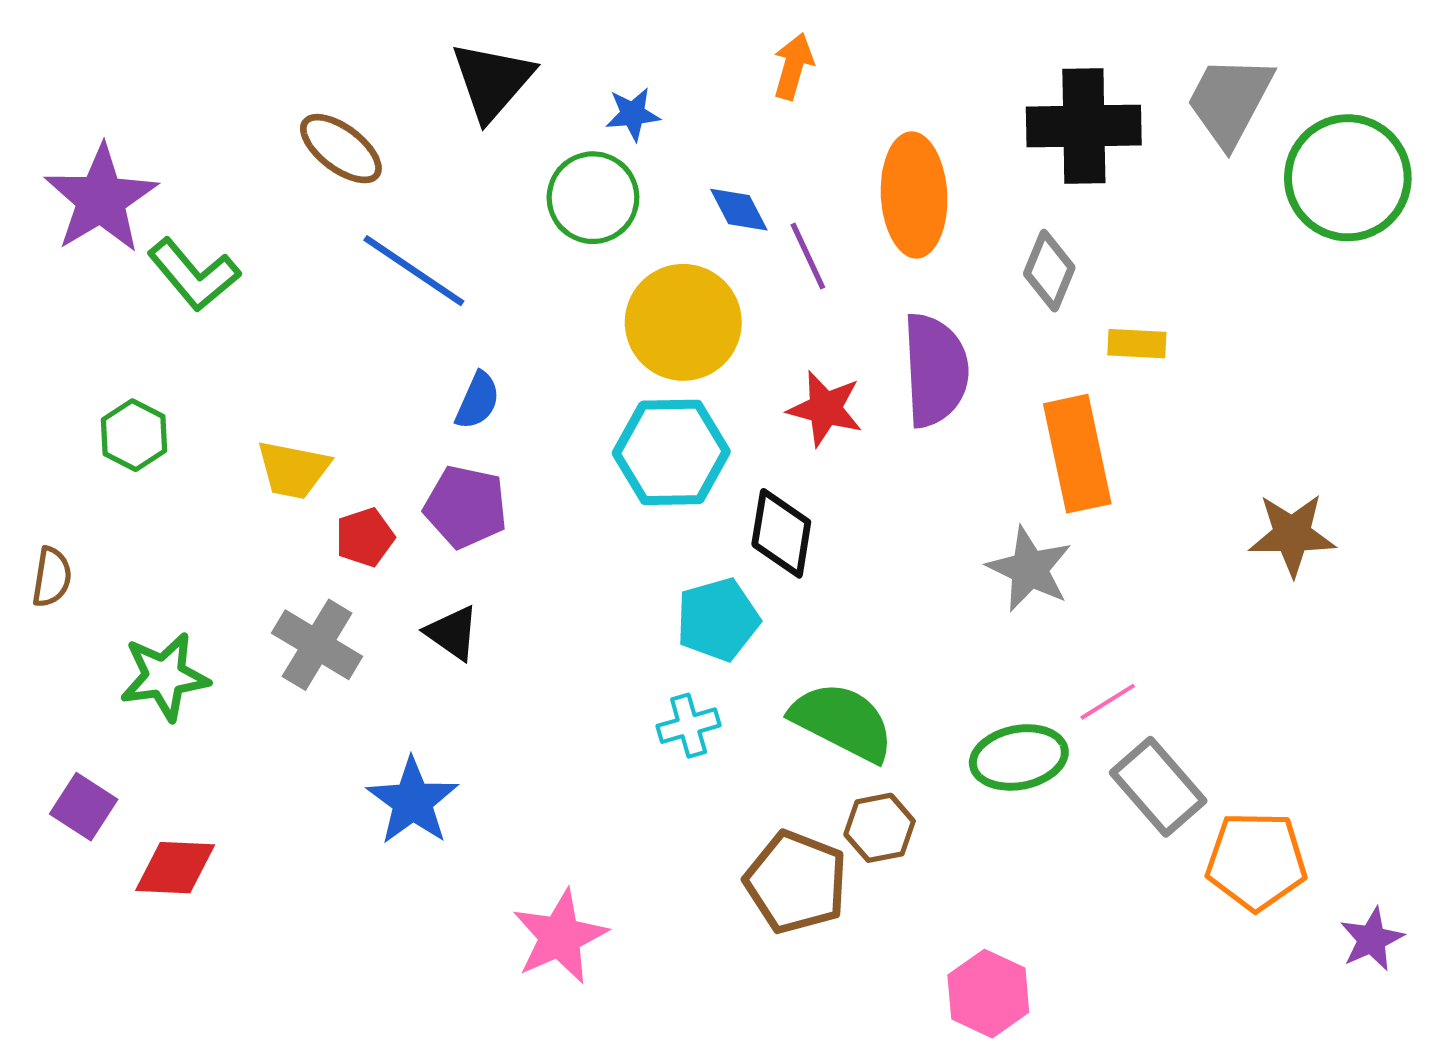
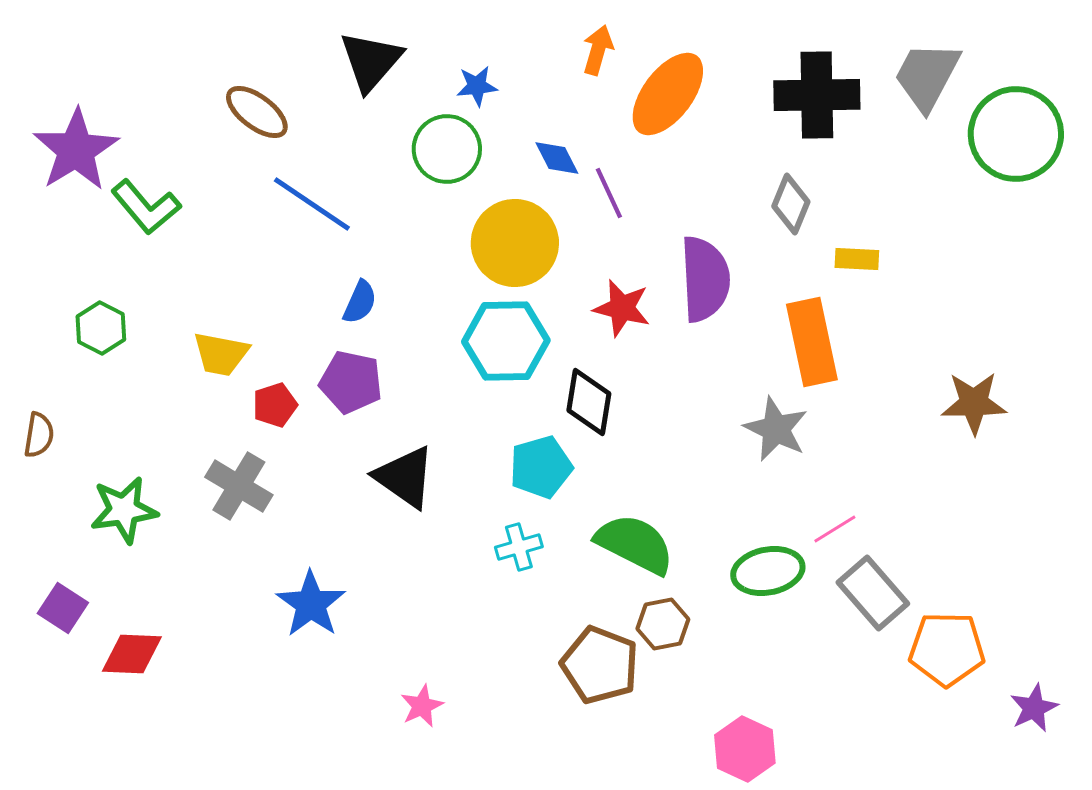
orange ellipse: (914, 195) -> (668, 94), moved, turned 40
black triangle: (452, 633) -> (405, 477), moved, size x1.5
pink star: (560, 937) -> (422, 706), size x0.6

